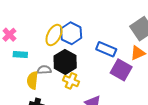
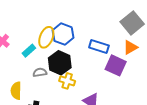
cyan rectangle: (20, 55) -> (29, 51), moved, turned -40
yellow semicircle: (32, 80) -> (16, 91), moved

